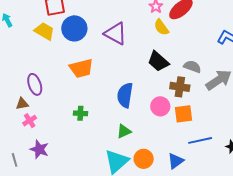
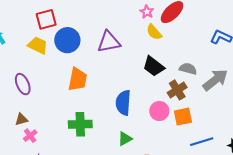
purple triangle: (115, 33) -> (109, 42), turned -35
orange trapezoid: (81, 68) -> (78, 79), turned -60
purple ellipse: (35, 84) -> (23, 84), moved
brown cross: (180, 87) -> (177, 90), turned -36
green cross: (80, 113) -> (80, 124), size x1.6

